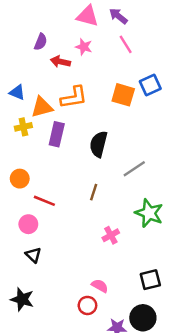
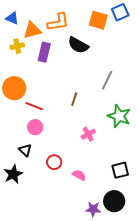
black semicircle: (99, 144) -> (78, 45), moved, turned -75
gray line: (134, 169) -> (107, 80), turned -30
orange circle: (20, 179) -> (14, 88), size x1.5
pink circle: (28, 224) -> (35, 127), moved
black star: (22, 299) -> (13, 174), moved, turned 30
red circle: (87, 305) -> (54, 162), moved

